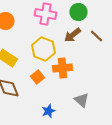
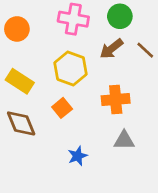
orange cross: (62, 68) -> (116, 100), moved
gray triangle: (81, 100) -> (124, 140), turned -42

